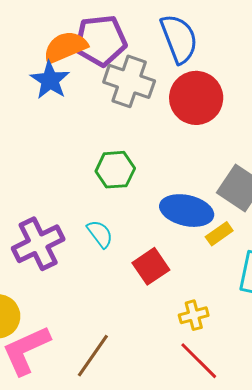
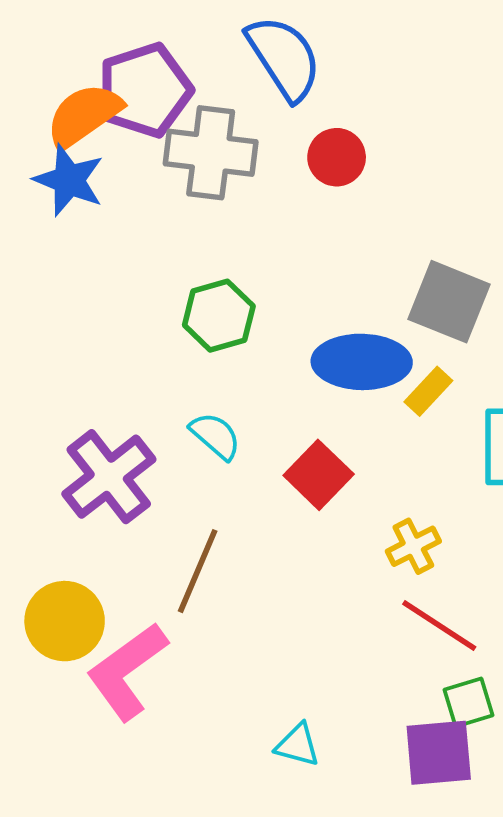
red circle: (196, 98) -> (337, 157), size x0.6
brown line: (93, 356) -> (198, 571), moved

